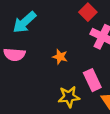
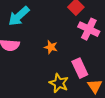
yellow star: (69, 97) -> (59, 83), turned 30

